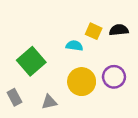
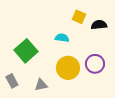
yellow square: (94, 31) -> (79, 17), moved

